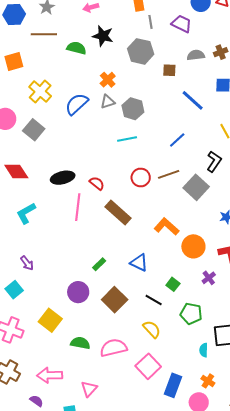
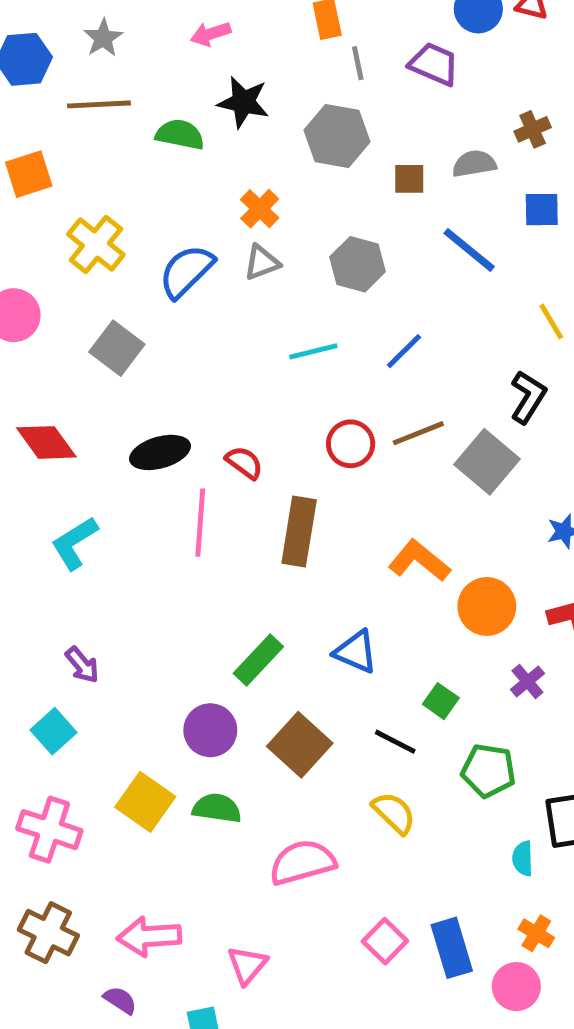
gray semicircle: (196, 55) -> (474, 164), moved
gray hexagon: (133, 109) -> (358, 264), moved
gray square: (34, 130) -> (117, 348), moved
blue line: (177, 140) -> (404, 351), moved
brown rectangle: (118, 212) -> (299, 532), turned 60
green rectangle: (99, 264) -> (258, 660), size x1.5
green semicircle: (80, 343) -> (217, 808), moved
pink square: (148, 366) -> (385, 941), moved, size x0.7
blue rectangle: (173, 385) -> (452, 948), turned -35

